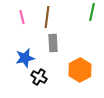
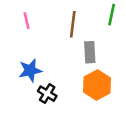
brown line: (47, 17) -> (73, 24), moved
gray rectangle: (53, 43) -> (90, 52), moved

